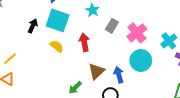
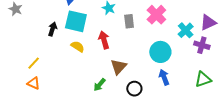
gray rectangle: (112, 26) -> (129, 21), turned -32
pink cross: (137, 33) -> (156, 15), moved
blue arrow: (119, 75) -> (164, 77), moved

